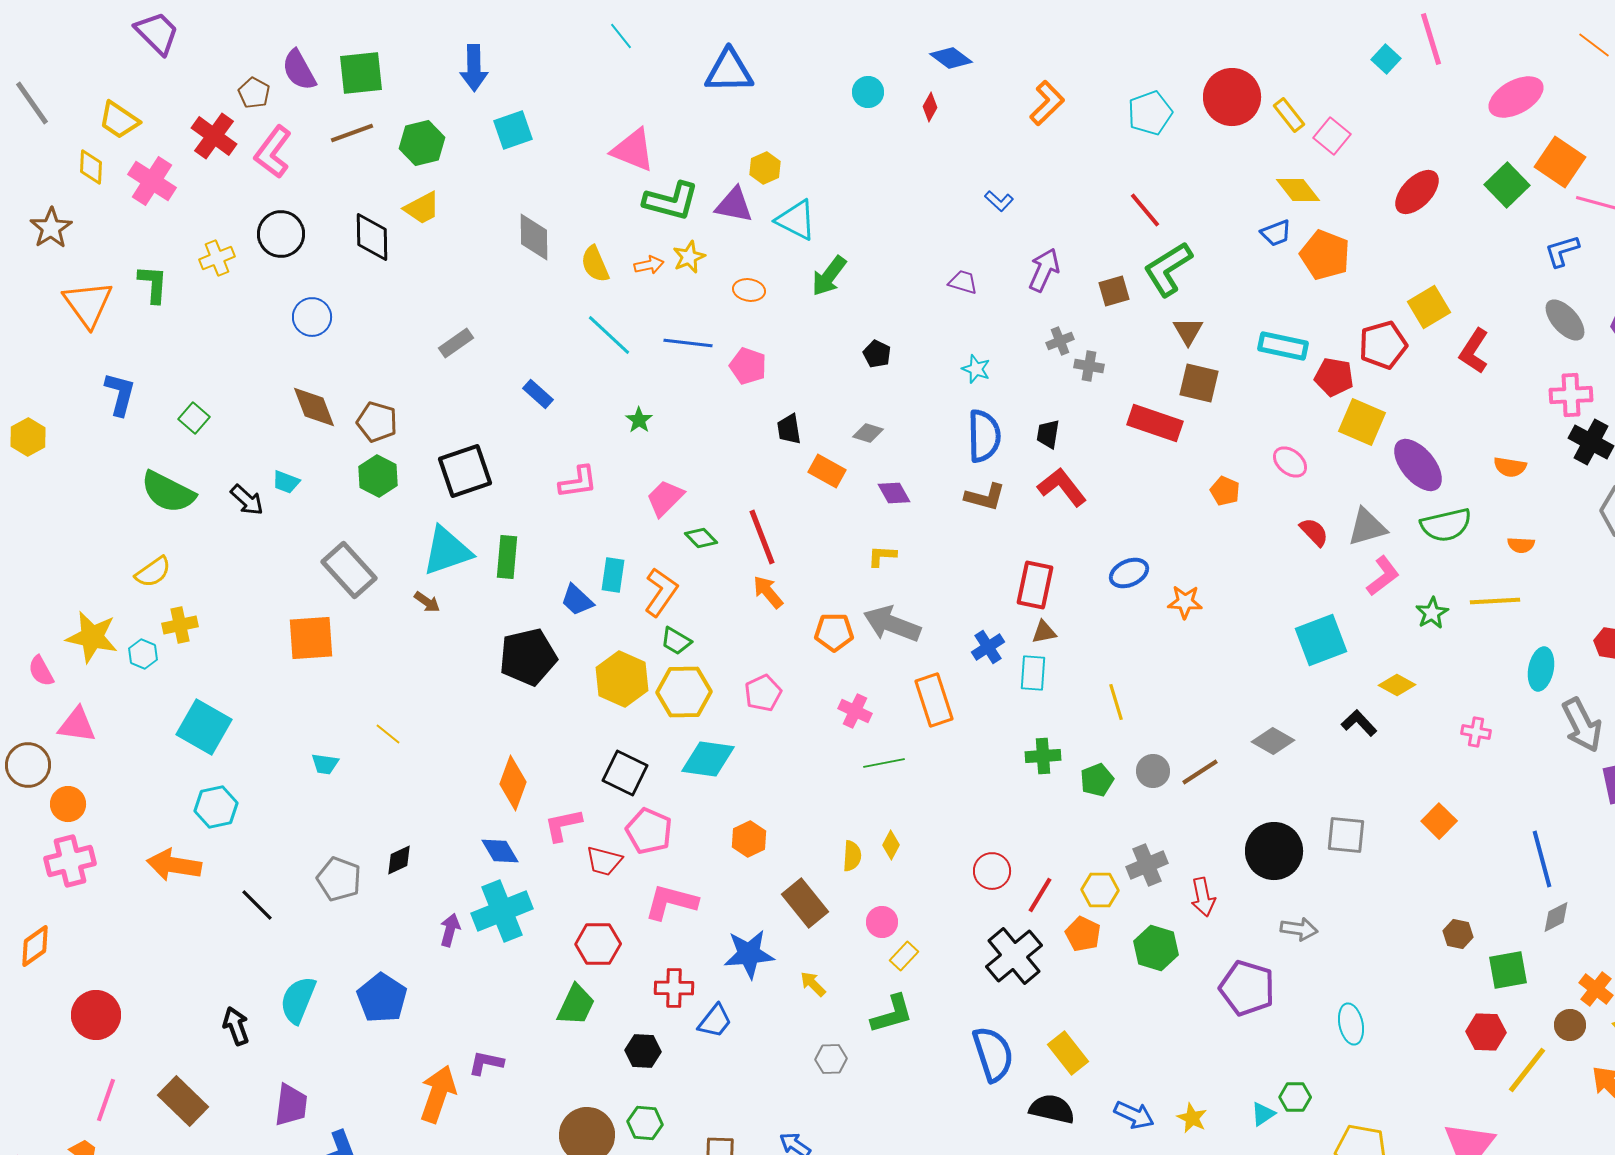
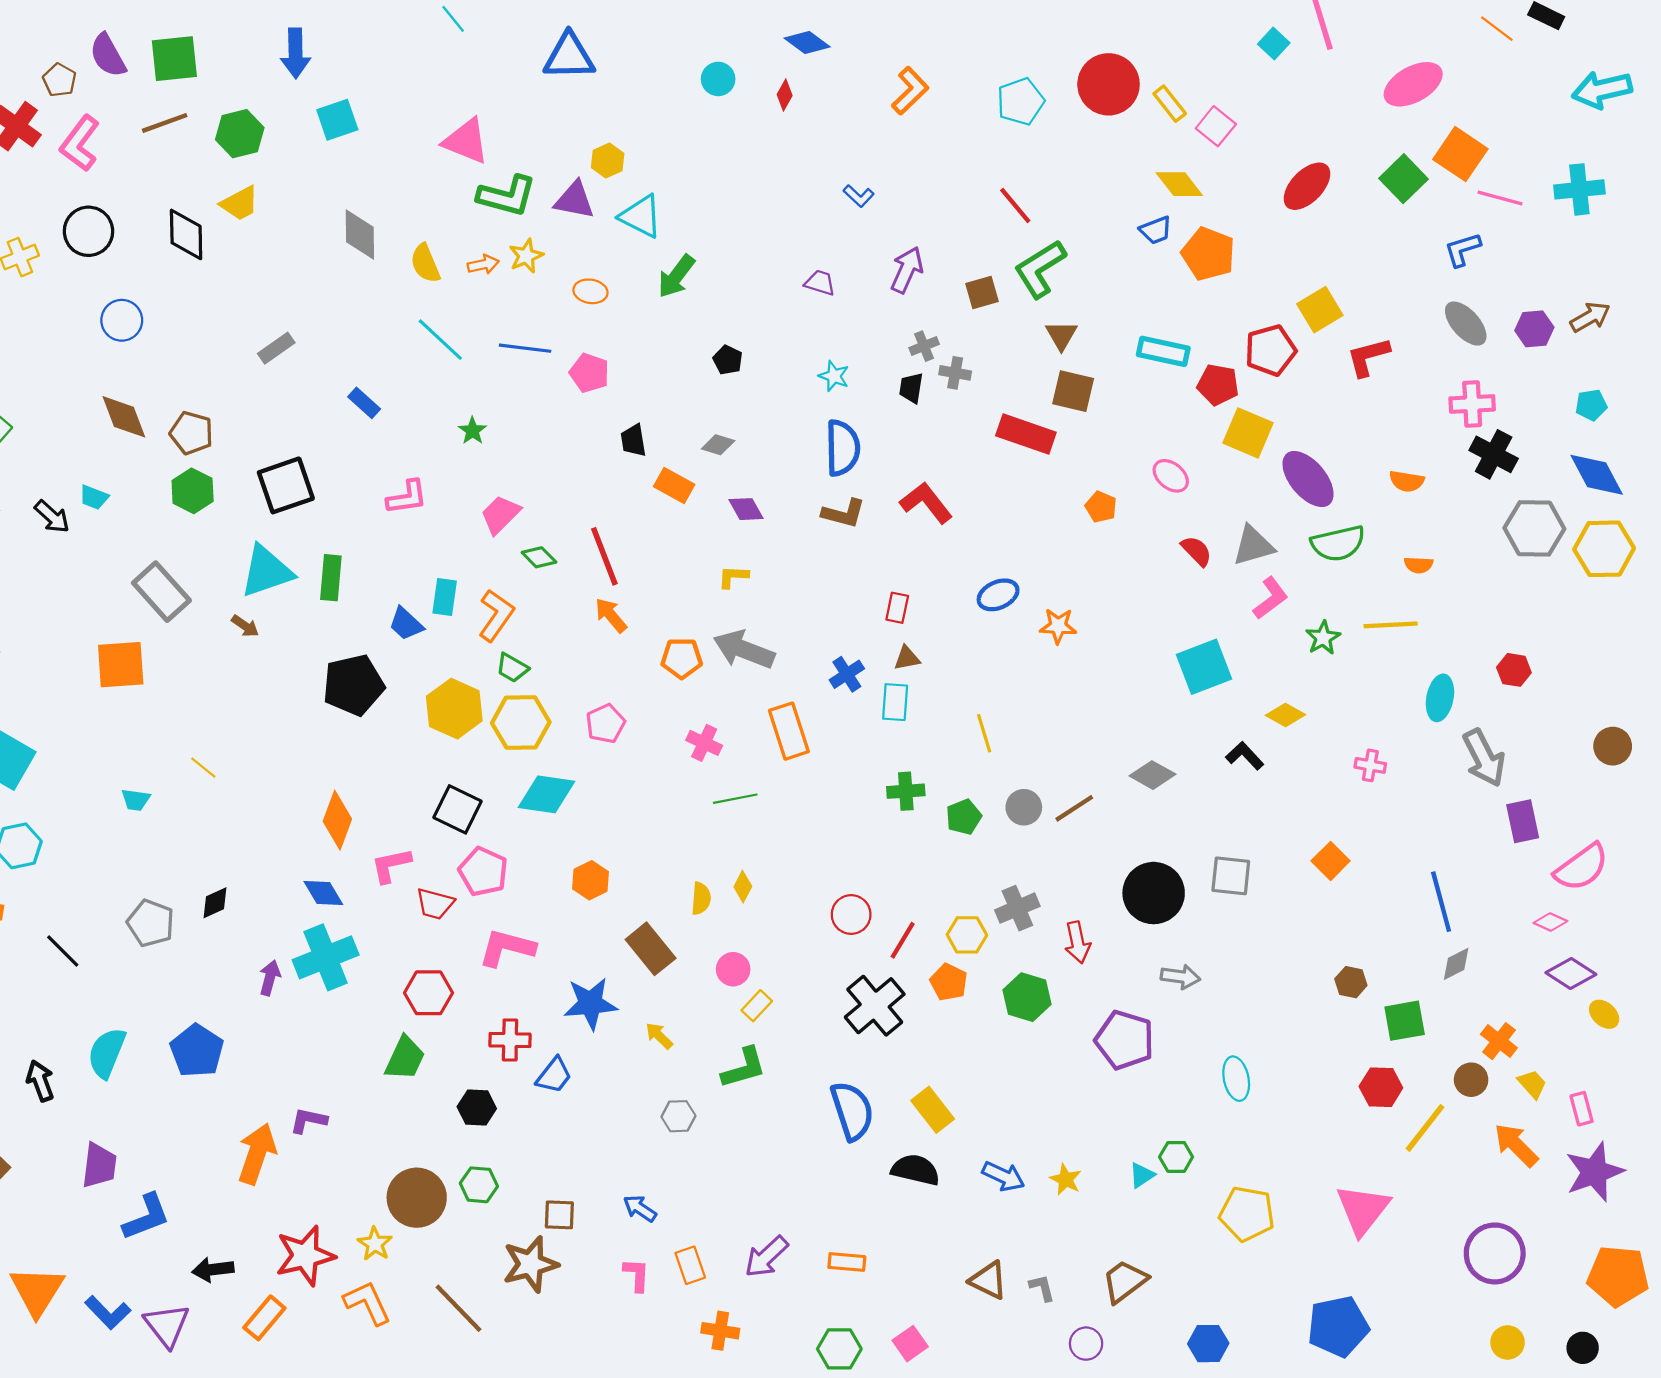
red L-shape: (1474, 351) -> (1368, 357), turned 42
black trapezoid: (1048, 434) -> (911, 388), moved
red rectangle: (1035, 585) -> (897, 608), size x0.6

